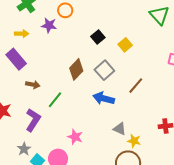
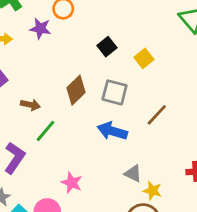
gray square: (104, 70) -> (115, 92), turned -36
brown arrow: (33, 85) -> (30, 105), moved

